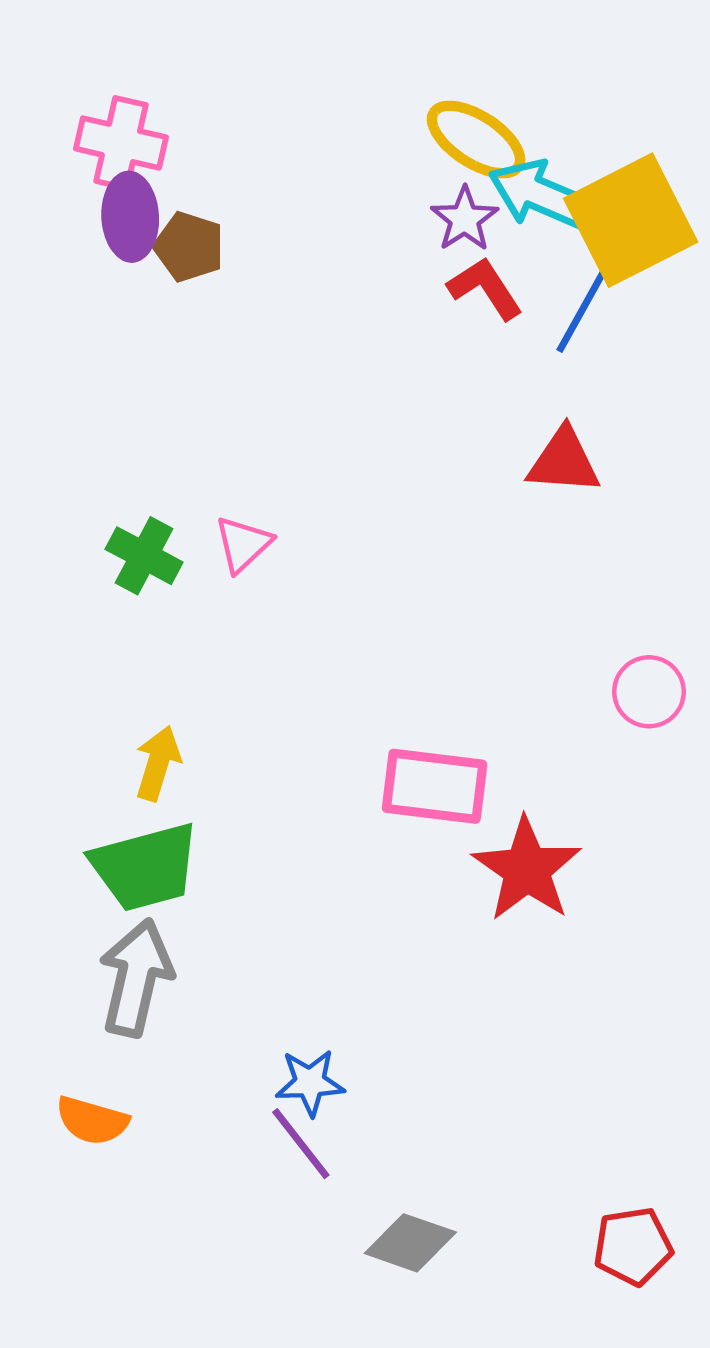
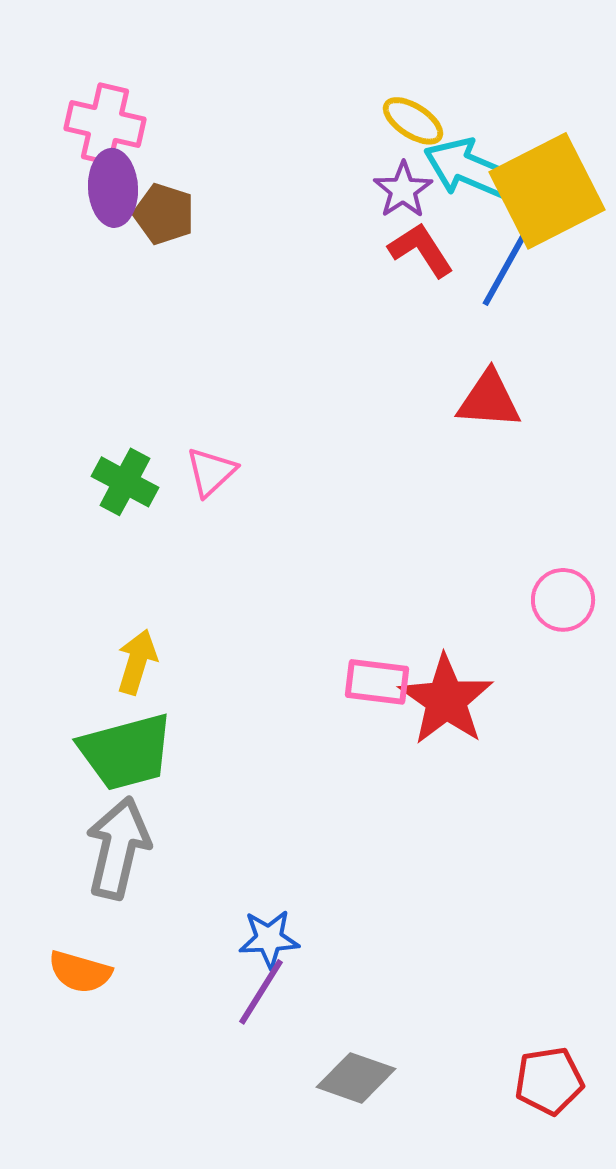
yellow ellipse: (476, 140) -> (413, 121), size x0.7
pink rectangle: (435, 786) -> (377, 682), size x0.7
red star: (527, 869) -> (446, 700), moved
purple line: (301, 1144) -> (261, 992), turned 70

